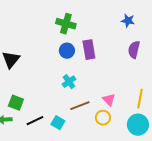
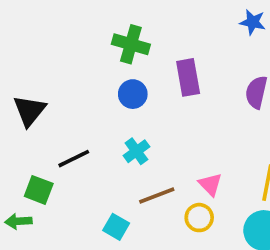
blue star: (128, 21) -> (253, 22), moved
purple rectangle: (89, 50) -> (188, 77), moved
black line: (35, 121) -> (74, 159), moved

